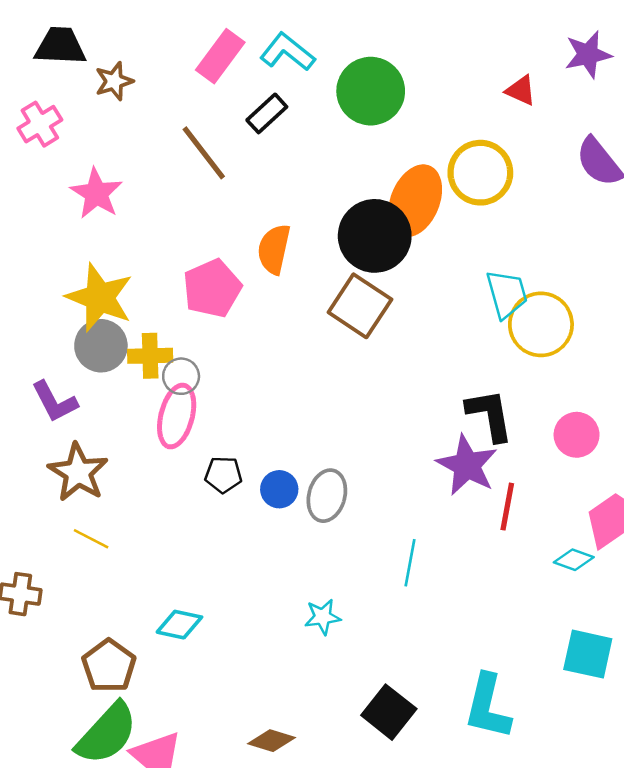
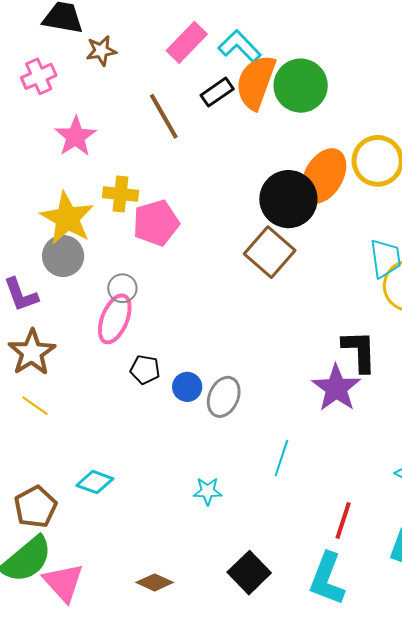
orange semicircle: (274, 249) -> (256, 82), moved, size x1.4
yellow cross: (150, 356) -> (120, 194), moved
red line: (507, 507) -> (343, 521), moved

